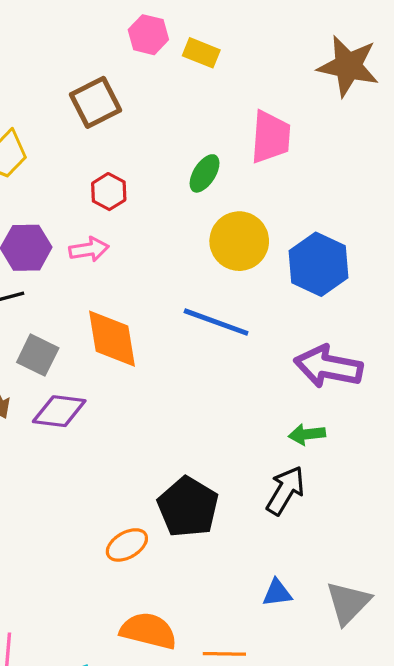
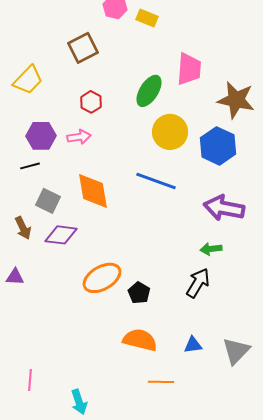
brown star: (348, 66) -> (236, 100), moved
green ellipse: (205, 173) -> (149, 91), size x1.4
black pentagon: (188, 507) -> (139, 293), size x0.6
orange ellipse: (127, 545) -> (102, 278), moved, size x1.5
orange semicircle: (148, 631) -> (140, 340), moved

